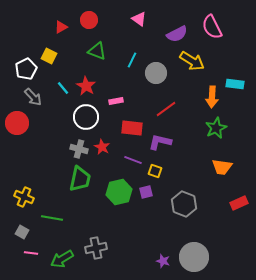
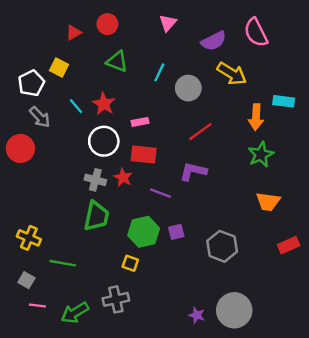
pink triangle: (139, 19) -> (168, 23), turned 35
red rectangle: (132, 128) -> (144, 155), moved
yellow square: (155, 171) -> (130, 263), moved

